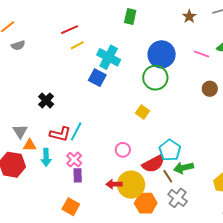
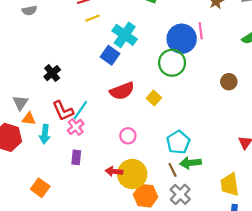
pink line: (202, 54) -> (201, 31), moved, turned 56
red L-shape: (60, 134) -> (63, 111), turned 45
pink cross: (74, 160) -> (76, 127), moved
red semicircle: (153, 164) -> (122, 91), moved
orange square: (71, 207) -> (40, 188), moved

